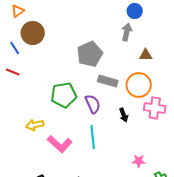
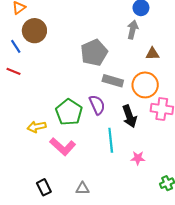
green pentagon: (64, 95) -> (69, 112), moved, turned -30
black arrow: (124, 115) -> (129, 116), size x1.5
cyan line: (93, 137) -> (111, 140), moved
pink star: (139, 161) -> (138, 158), moved

